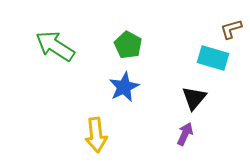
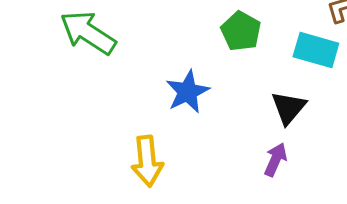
green pentagon: (128, 45) -> (241, 31), moved

